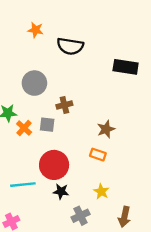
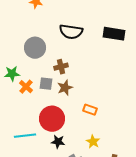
black semicircle: (70, 46) -> (71, 32), moved
brown star: (106, 129) -> (65, 88), moved

